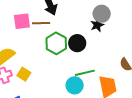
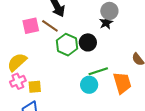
brown line: (41, 23) -> (50, 26), turned 42
yellow square: (24, 74) -> (35, 87), moved, turned -32

